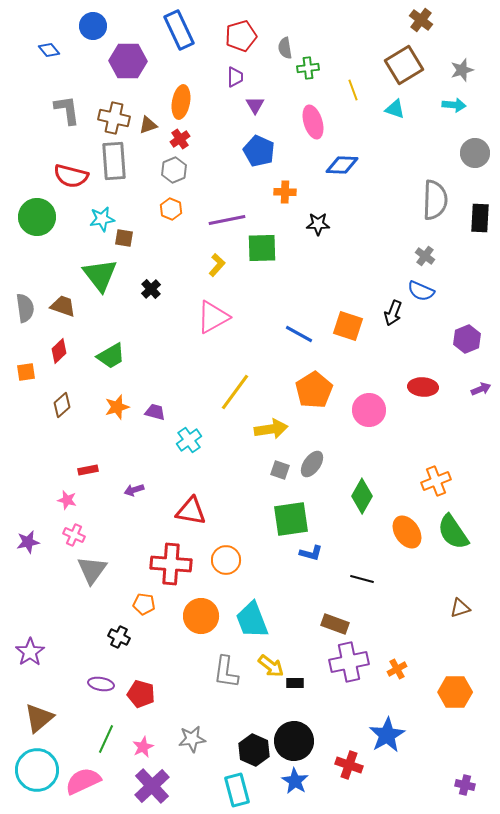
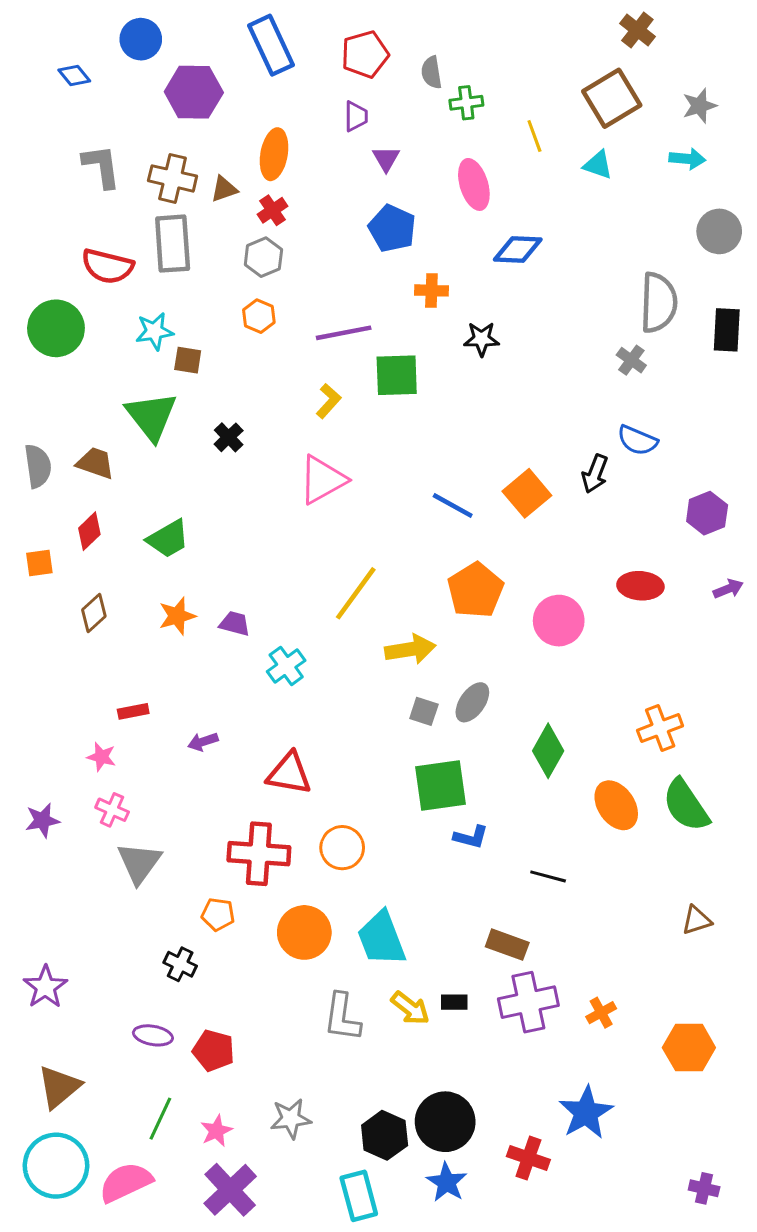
gray cross: (425, 256) -> (631, 360), moved
orange square: (348, 326) -> (527, 493), turned 32
black rectangle: (295, 683) -> (454, 1002), moved

